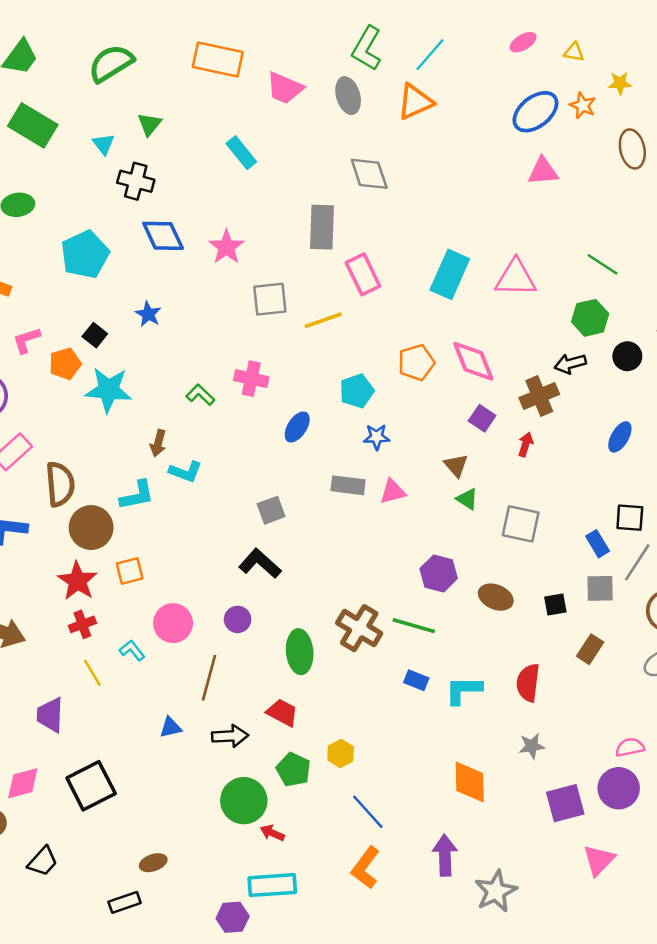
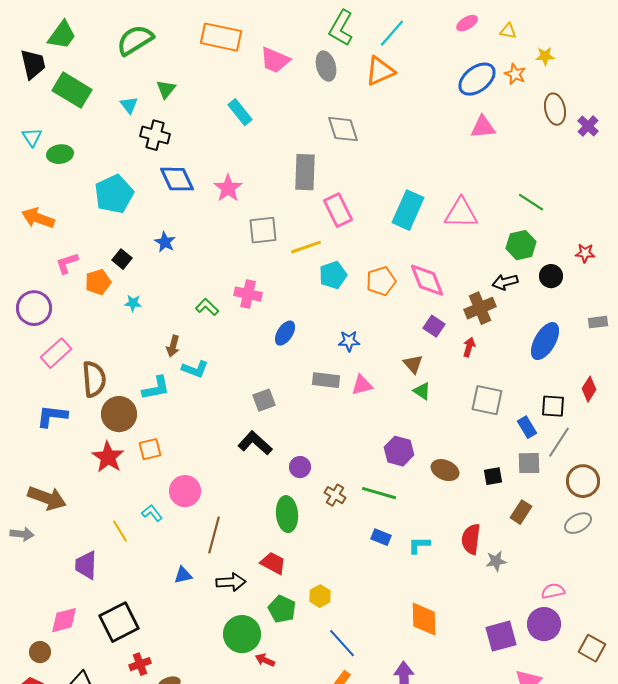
cyan star: (108, 390) -> (133, 303), size x0.5
cyan pentagon: (357, 391) -> (333, 275), moved
blue ellipse: (620, 437) -> (545, 341), size x1.5
gray square: (521, 524) -> (487, 400), moved
purple circle: (238, 619) -> (300, 467), moved
red cross: (82, 624) -> (140, 664), moved
brown cross: (359, 628) -> (335, 495), size x0.6
cyan L-shape: (463, 690) -> (419, 545), size x0.7
gray star: (532, 746) -> (496, 561), moved

